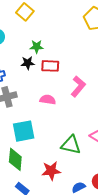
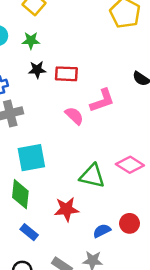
green star: (37, 47) -> (31, 41), moved
pink L-shape: (78, 86) -> (102, 101), turned 30
pink semicircle: (48, 100) -> (74, 116), moved, turned 35

